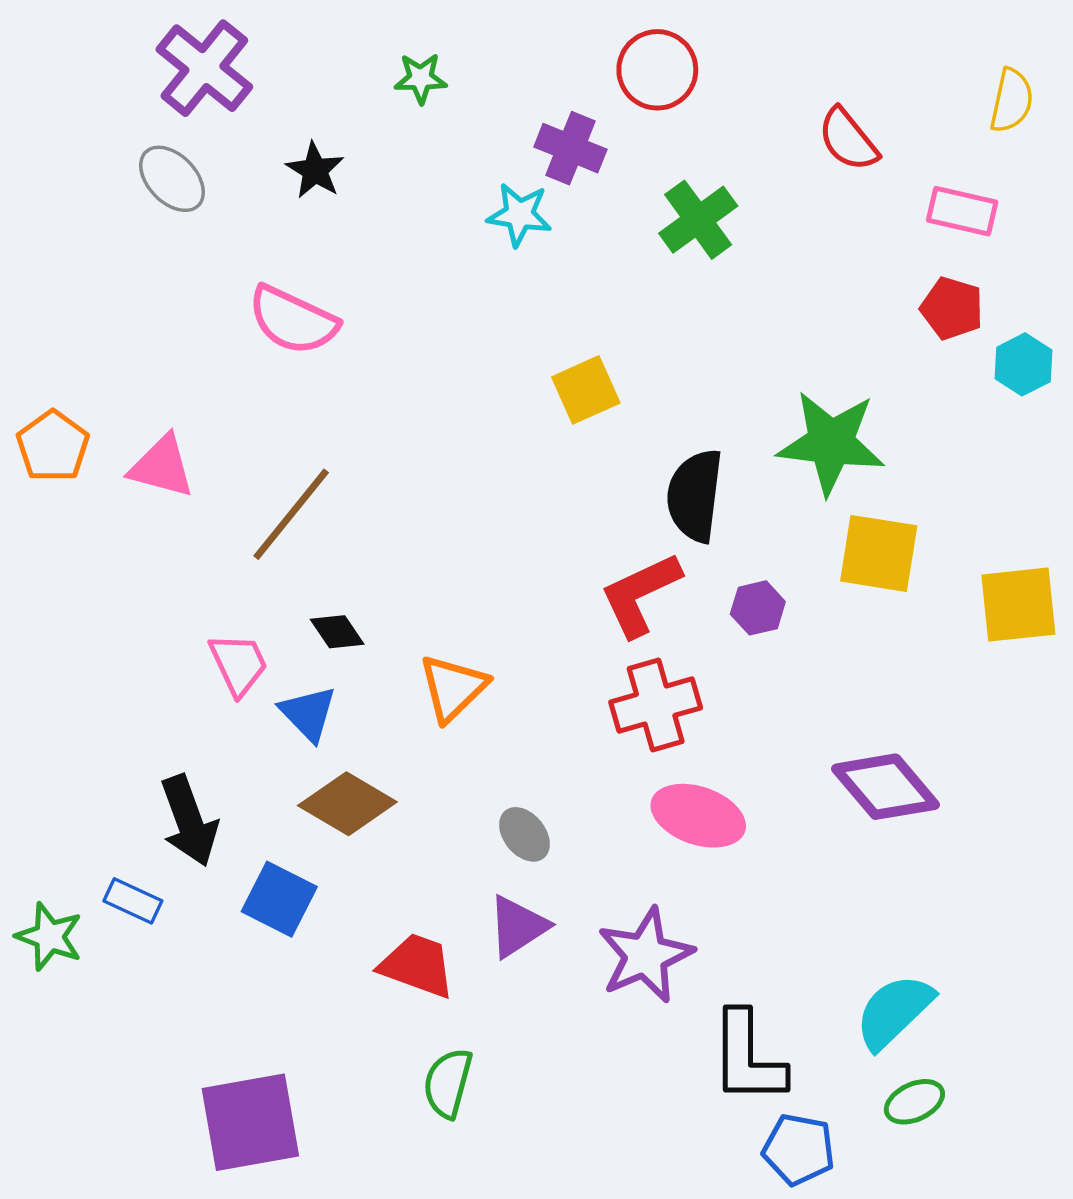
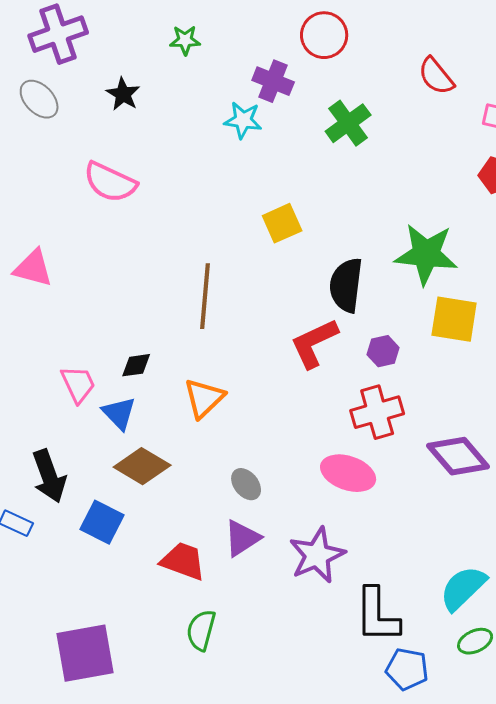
purple cross: (204, 68) -> (58, 34), turned 32
brown line: (291, 514) -> (205, 296), moved, turned -34
black diamond: (337, 632) -> (136, 365), turned -64
red cross: (656, 705) -> (377, 412), moved

